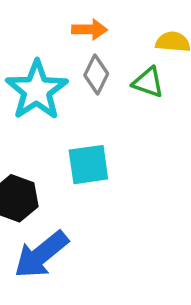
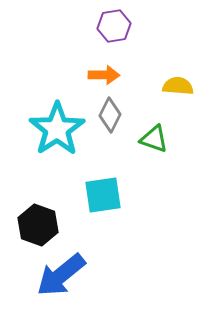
green triangle: (148, 82) -> (154, 139), moved

